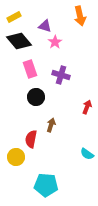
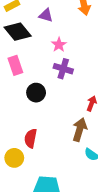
pink star: (55, 42) -> (59, 45), moved
pink rectangle: (30, 69) -> (15, 65), moved
brown arrow: (51, 125) -> (80, 130), moved, size x1.5

